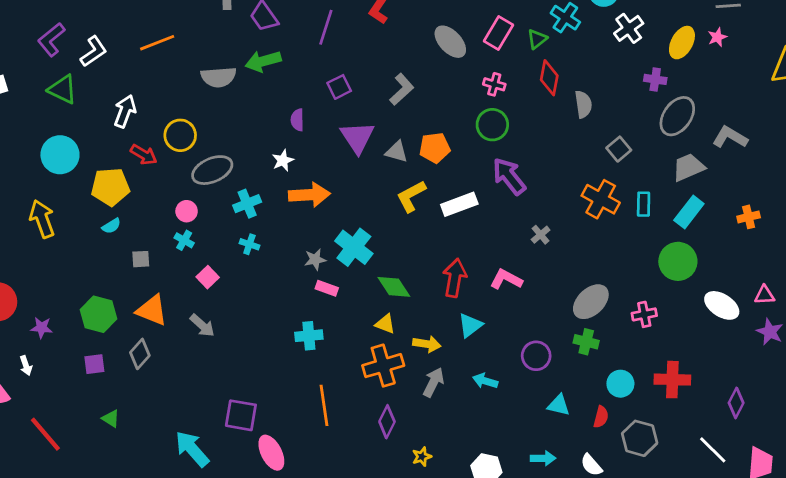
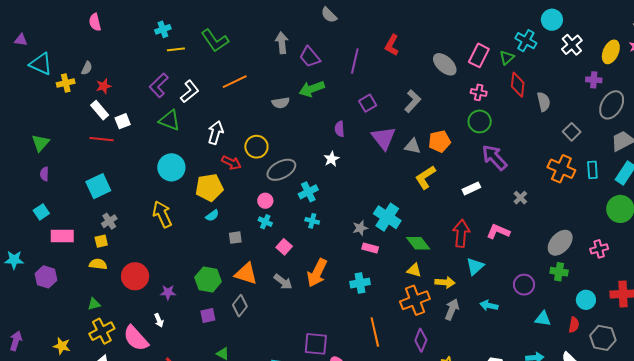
gray semicircle: (218, 77) -> (281, 103), size x0.7
orange arrow: (309, 195) -> (317, 273), moved, turned 124
white rectangle: (459, 204) -> (471, 188), moved, size x0.7

